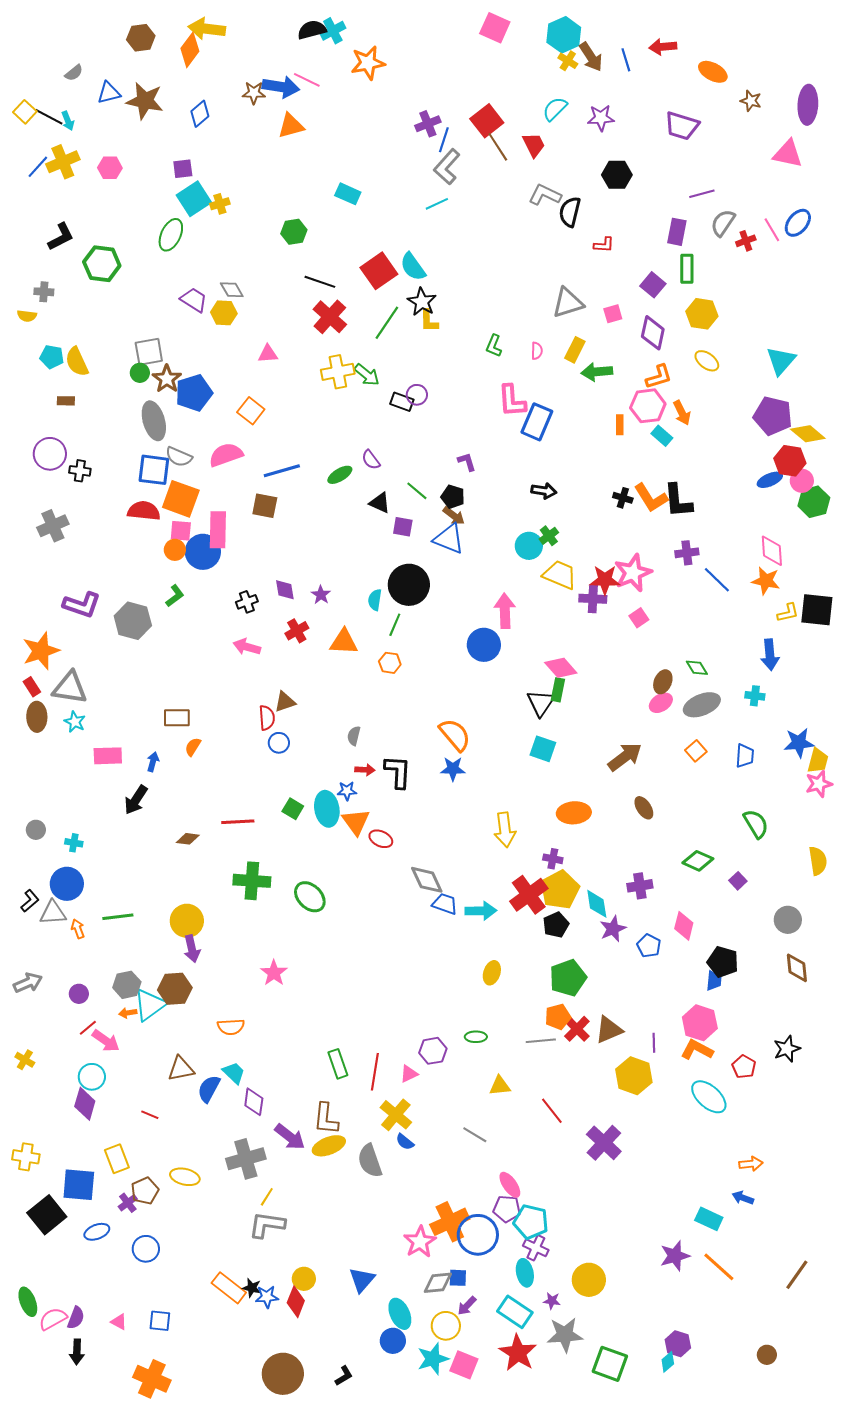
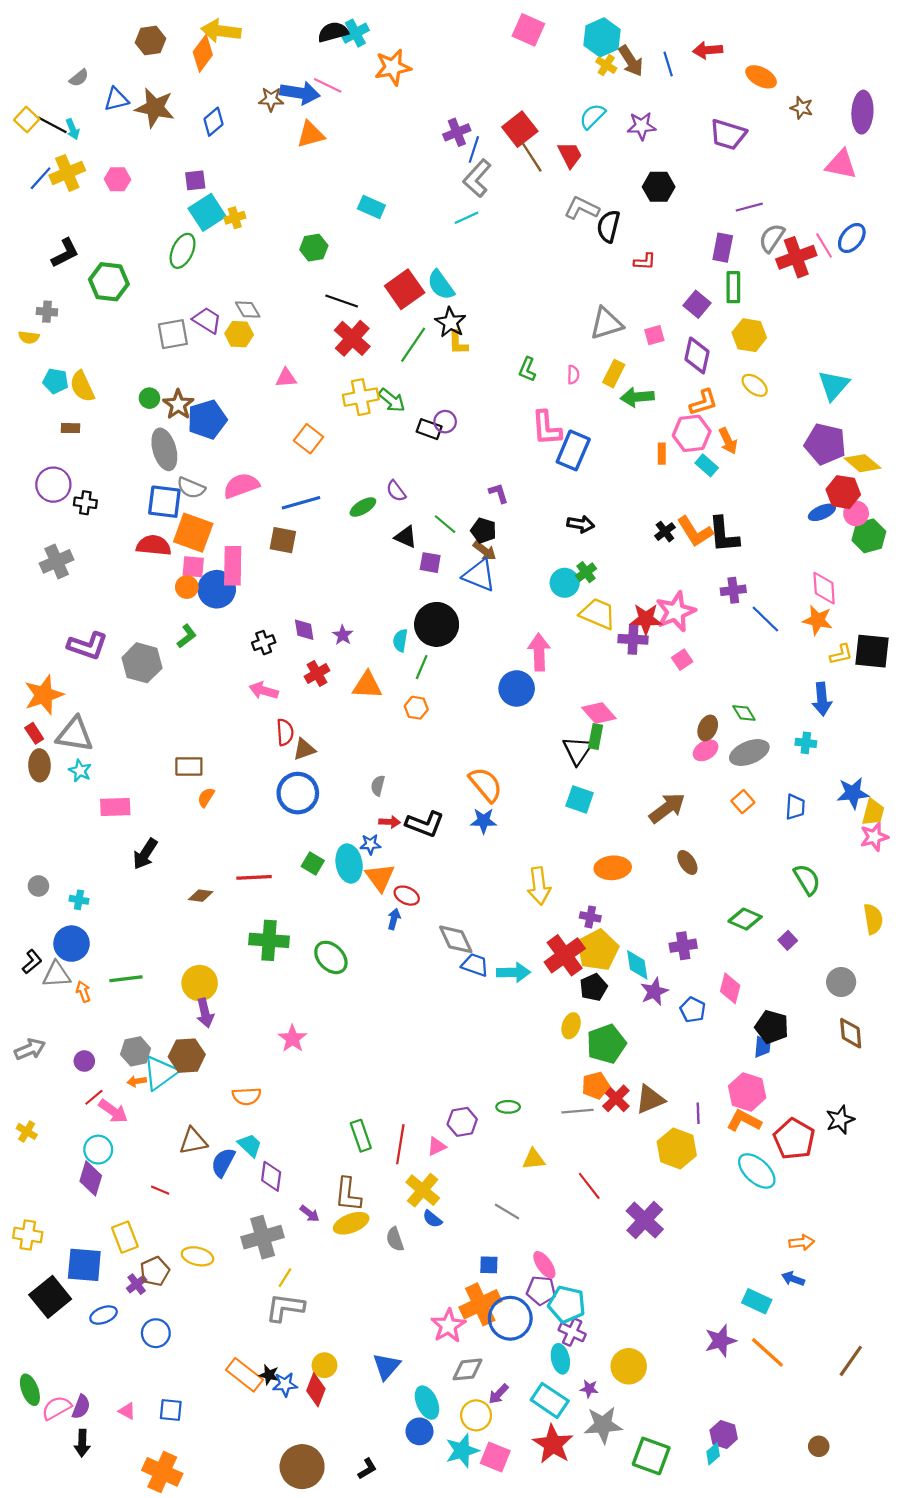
red cross: (746, 241) -> (796, 257), size x1.8
gray square: (149, 352) -> (173, 334), moved
orange square: (251, 411) -> (308, 439), moved
black cross: (623, 498) -> (665, 532), turned 36
red semicircle: (267, 718) -> (285, 732), moved
blue circle: (279, 743) -> (298, 793), size x1.8
blue arrow: (153, 762) -> (394, 919), moved
black L-shape: (398, 772) -> (425, 824), turned 108
yellow ellipse: (492, 973) -> (571, 1026), moved
red pentagon: (744, 1067) -> (794, 1139), size x1.6
purple arrow: (290, 1137) -> (310, 1214), size x0.6
gray semicircle: (370, 1161) -> (395, 1239), size x0.7
blue square: (458, 1278) -> (489, 1265), moved

